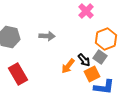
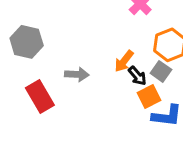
gray arrow: (47, 36) -> (77, 74), moved
orange arrow: (68, 66) -> (124, 61), moved

